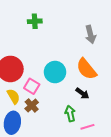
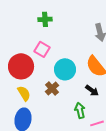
pink square: (32, 86) -> (42, 49), moved
brown cross: (32, 105) -> (52, 88), moved

